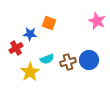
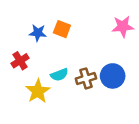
pink star: (97, 21) -> (123, 27), turned -30
blue star: (30, 34) -> (38, 33), moved

